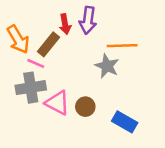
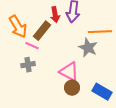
gray cross: (31, 88) -> (28, 65), size x0.6
pink triangle: (57, 103) -> (69, 72), moved
brown circle: (85, 107) -> (72, 88), moved

